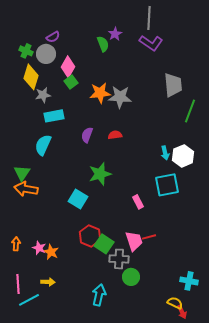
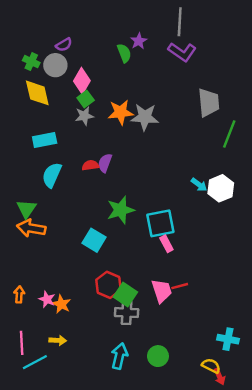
yellow diamond: (31, 77) -> (37, 93), turned -30
gray star: (43, 95) -> (84, 116), moved
cyan rectangle: (54, 116) -> (45, 140), moved
red semicircle: (115, 135) -> (90, 165), moved
cyan arrow: (165, 153) -> (199, 185), turned -40
cyan square: (167, 185) -> (160, 223), moved
gray cross: (119, 259) -> (127, 313), moved
green circle: (131, 277) -> (158, 356), moved

